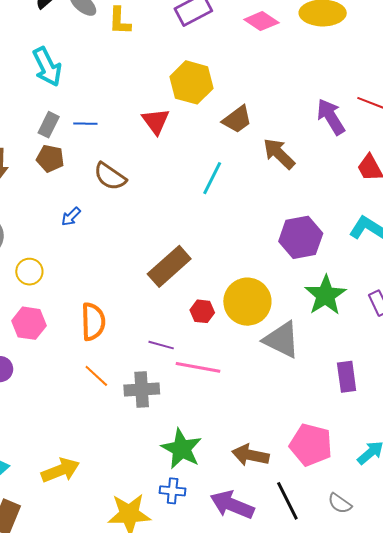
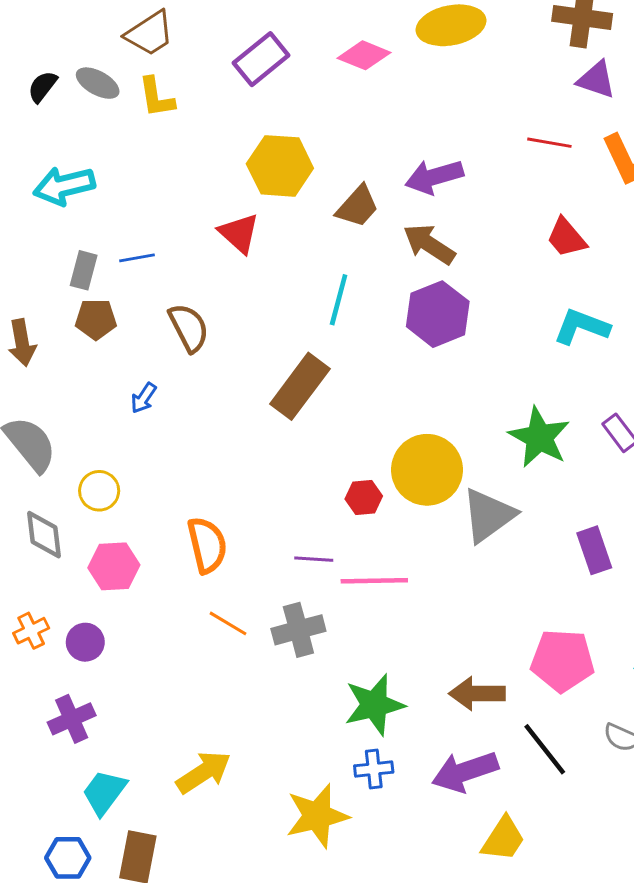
cyan arrow: (47, 67) -> (64, 186), turned 114
purple arrow: (331, 117) -> (434, 177), moved, turned -63
brown semicircle: (110, 176) -> (189, 328), turned -140
purple hexagon: (301, 237) -> (438, 314), moved
brown rectangle: (169, 266) -> (300, 386), moved
gray triangle: (282, 340) -> (488, 515), turned -51
green star: (182, 449) -> (374, 705), turned -30
purple arrow: (232, 505) -> (465, 772), turned -30

